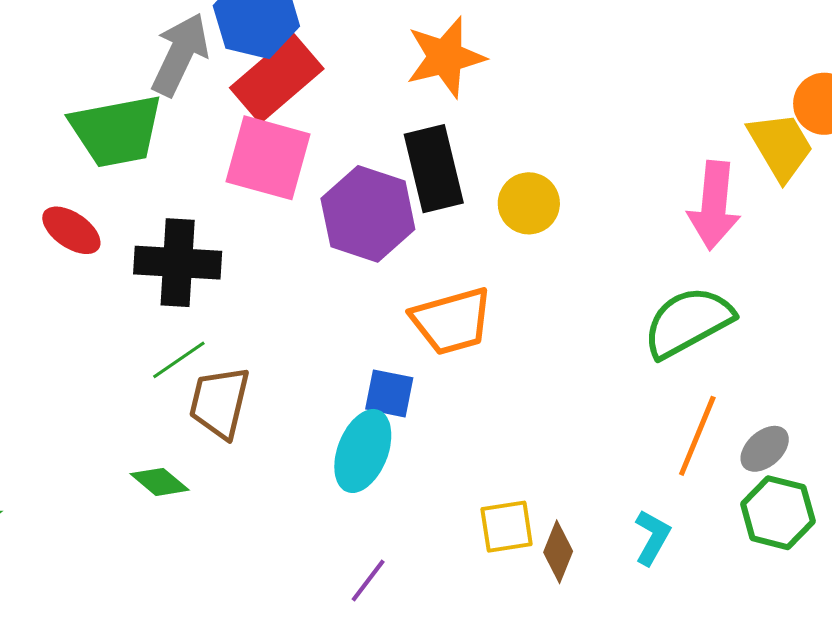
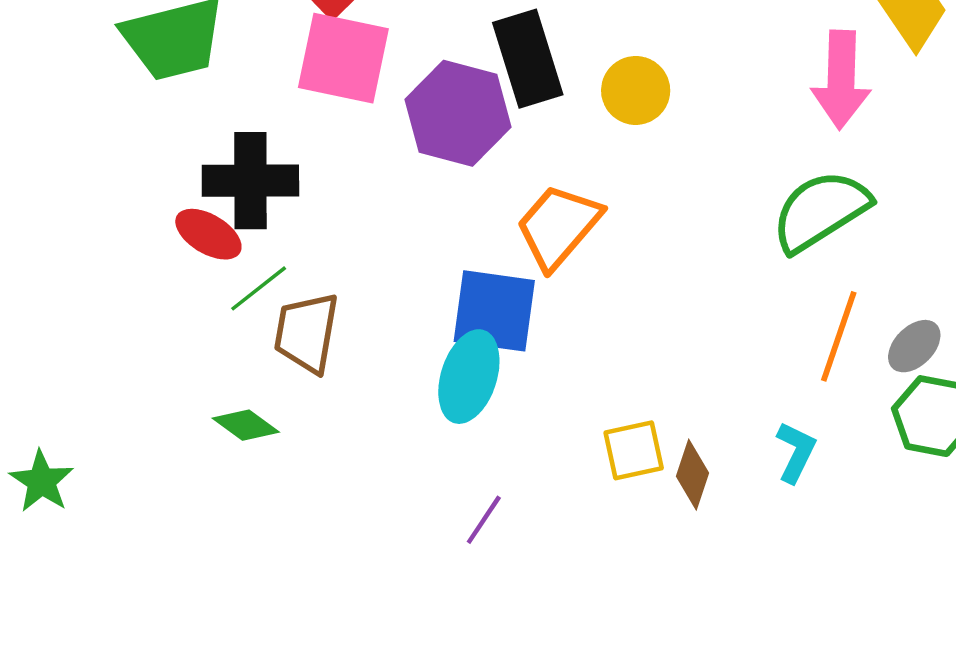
red ellipse: (71, 230) -> (208, 234), moved
orange trapezoid: (452, 321) -> (558, 226), turned 150
blue square: (389, 393) -> (494, 311), size x1.6

